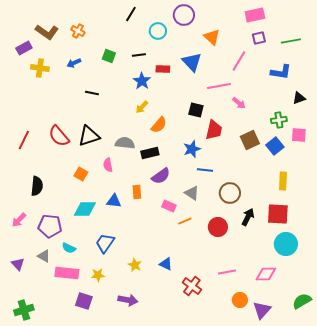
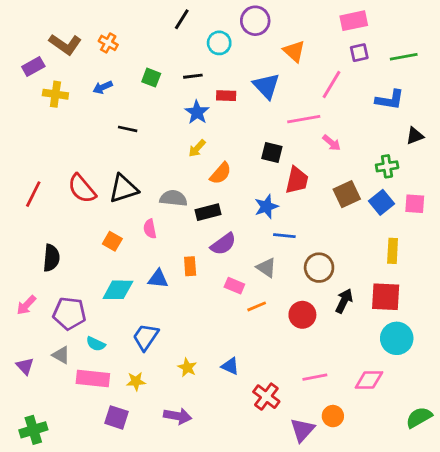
pink square: (299, 135) -> (415, 204), moved
purple triangle: (262, 310) -> (302, 430), moved

